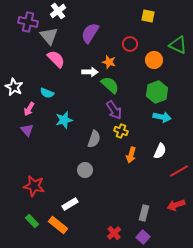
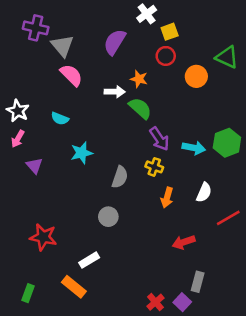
white cross: (58, 11) -> (147, 14), moved
yellow square: (148, 16) -> (170, 32), moved, turned -32
green hexagon: (157, 92) -> (227, 143), moved
pink arrow: (29, 109) -> (18, 139), moved
purple arrow: (114, 110) -> (159, 139), moved
cyan arrow: (162, 117) -> (194, 148), moved
red arrow: (176, 205) -> (184, 242), moved
gray rectangle: (144, 213) -> (198, 282), moved
green rectangle: (32, 221) -> (28, 293), moved, turned 64
red cross: (114, 233) -> (156, 302), moved

